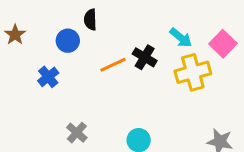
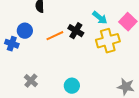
blue circle: (68, 41) -> (25, 31), moved
blue cross: (48, 77) -> (12, 44), turned -32

